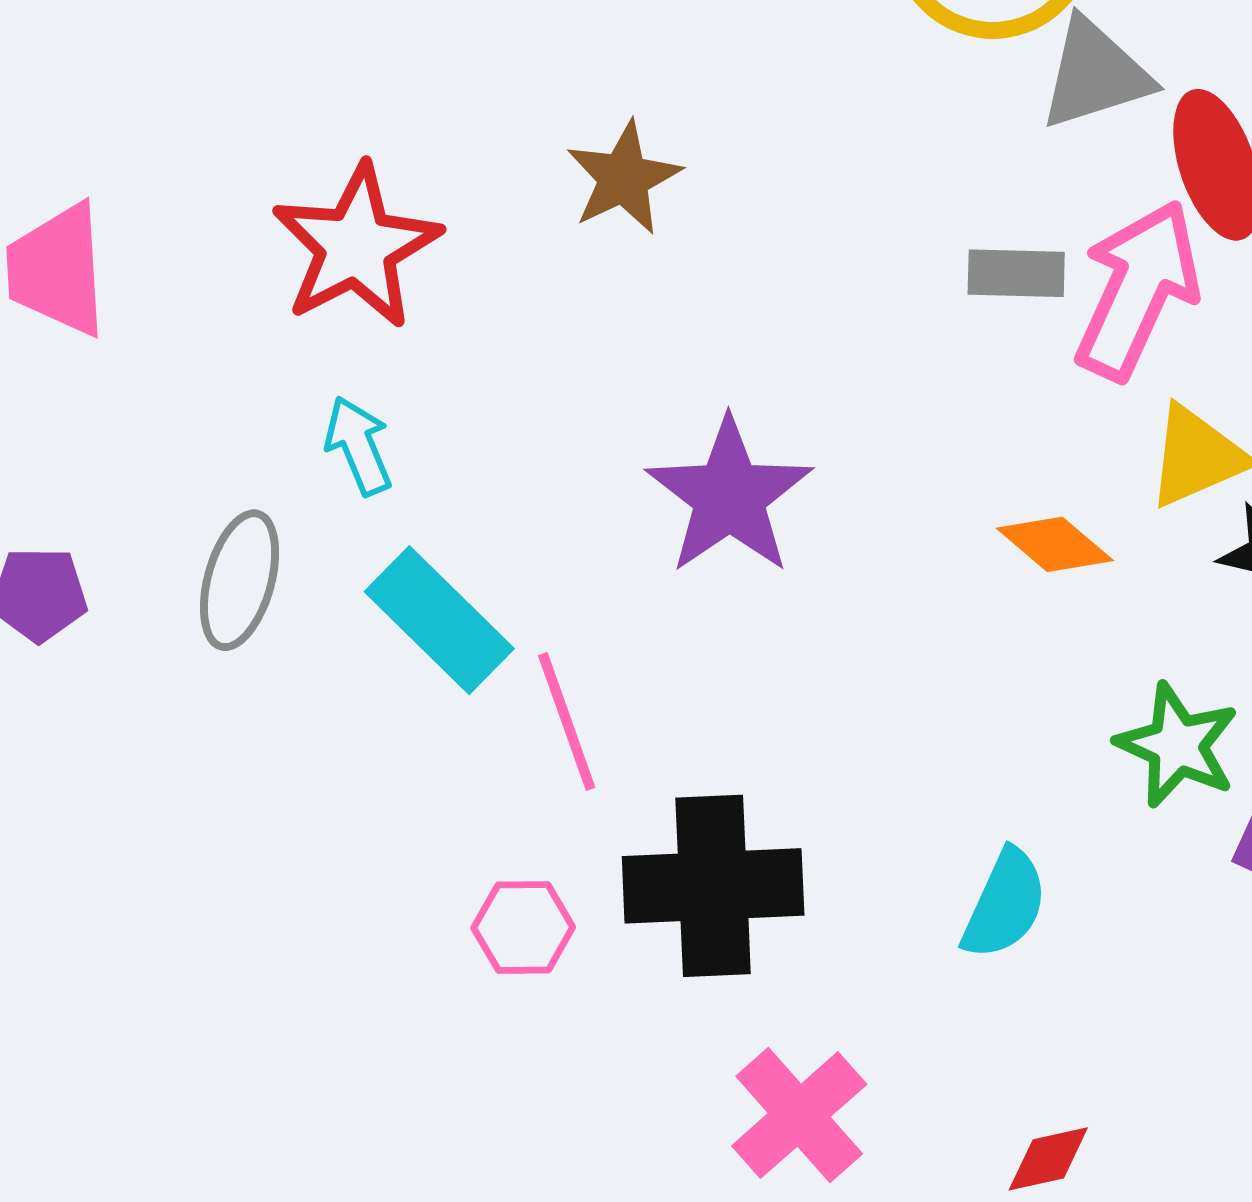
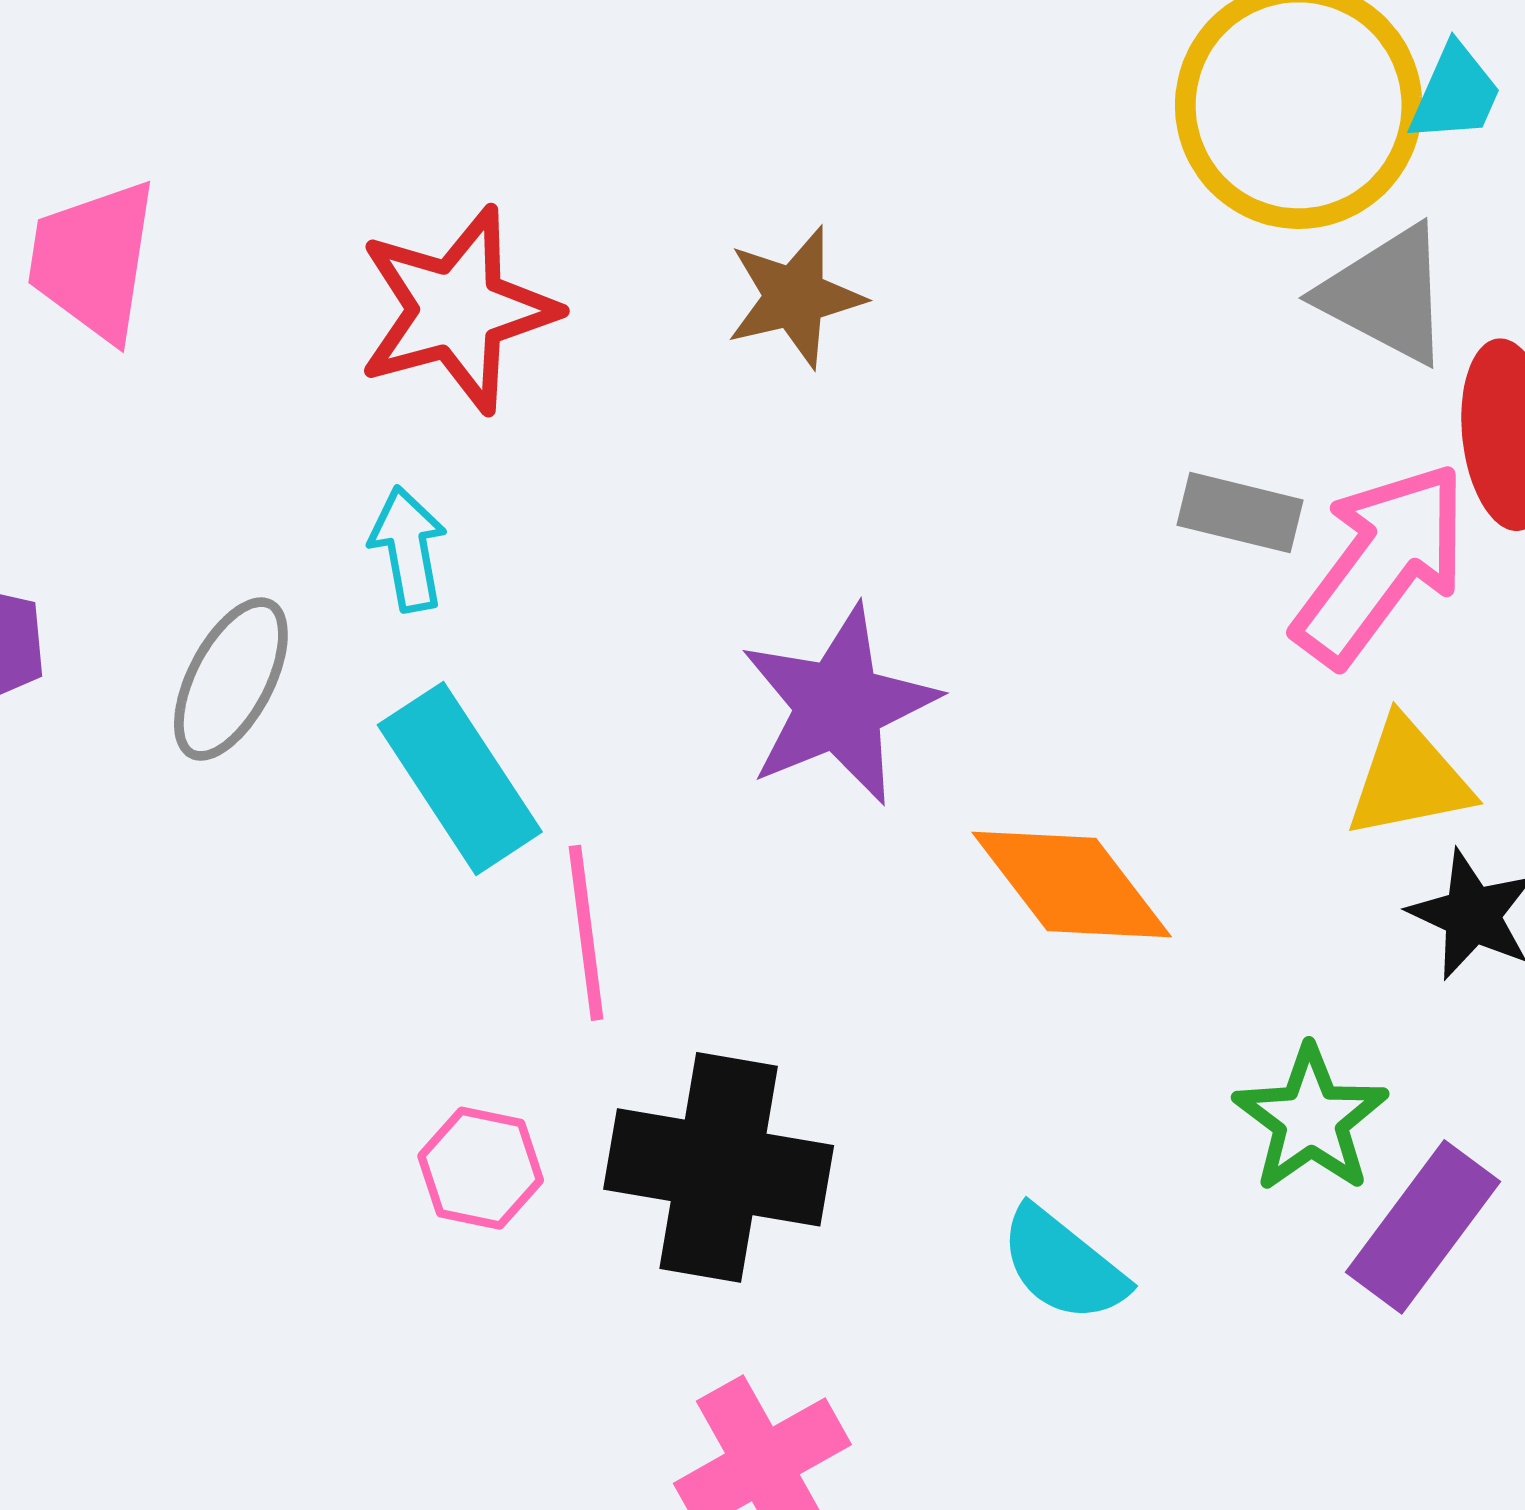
gray triangle: (1095, 74) -> (1386, 295), turned 33
orange diamond: (1055, 544) -> (1072, 884), moved, size x1.5
cyan semicircle: (1005, 904) -> (1063, 1265), turned 92

